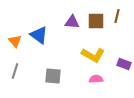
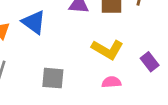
purple rectangle: (124, 64) -> (150, 62), turned 32

